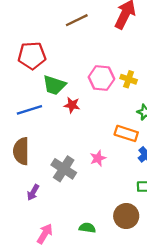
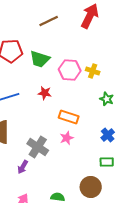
green trapezoid: (54, 85) -> (40, 59), moved
orange rectangle: (126, 133) -> (69, 117), moved
purple arrow: (33, 192) -> (23, 167), moved

